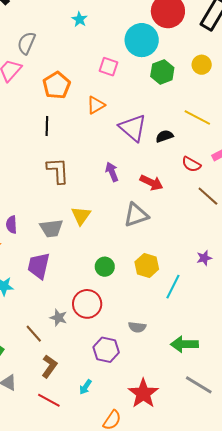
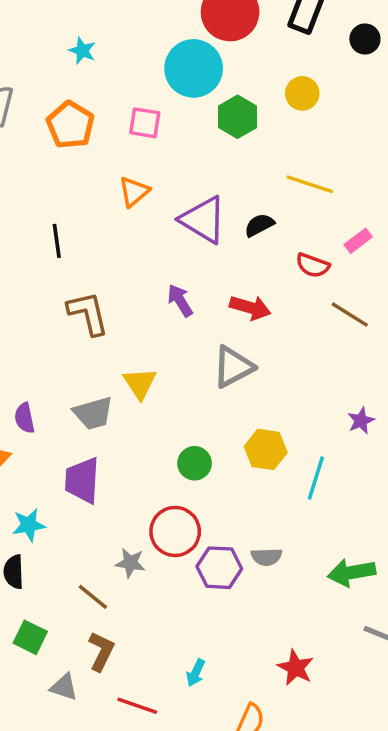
orange pentagon: (57, 85) -> (70, 125), moved
purple hexagon: (106, 350) -> (219, 568), moved
brown L-shape: (49, 366) -> (101, 651), moved
red star: (143, 393) -> (296, 668), size x0.7

